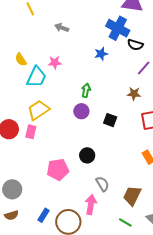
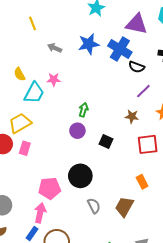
gray arrow: (62, 28) -> (55, 48), moved
blue star: (101, 54) -> (89, 44), moved, size x1.5
yellow trapezoid: (38, 110) -> (20, 123), moved
black circle: (87, 155) -> (80, 176), size x1.5
brown trapezoid: (132, 196) -> (124, 207), moved
pink arrow: (91, 205) -> (40, 213), moved

